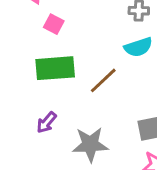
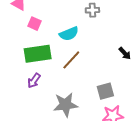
cyan semicircle: (138, 47) -> (69, 34), moved
purple arrow: (46, 123) -> (34, 81), moved

